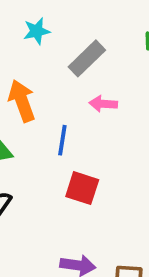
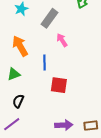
pink arrow: (103, 104) -> (62, 40), turned 64

